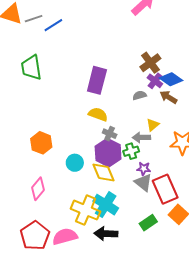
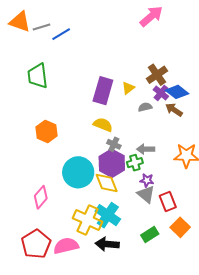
yellow triangle: (153, 125) -> (128, 88), moved
orange hexagon: (41, 143) -> (47, 131), moved
cyan circle: (75, 163) -> (78, 172), size x1.8
red rectangle: (165, 189) -> (168, 202), size x0.7

